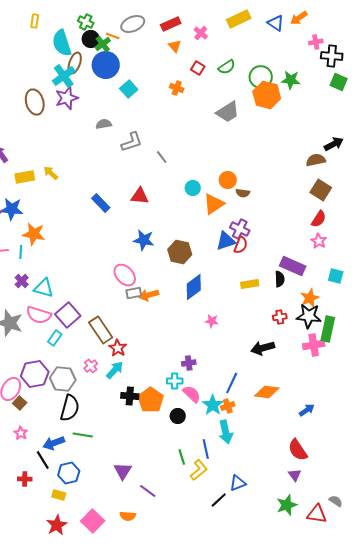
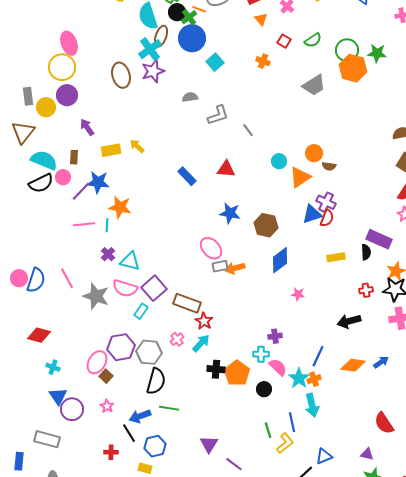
brown rectangle: (101, 330) -> (187, 303), turned -36
blue arrow: (307, 410) -> (381, 362), moved
purple triangle: (295, 475) -> (367, 454), moved, turned -40

